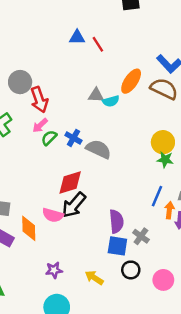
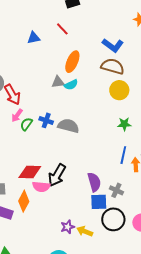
red line: (98, 44) -> (62, 29), moved
orange ellipse: (131, 81) -> (72, 62), moved
yellow circle: (163, 142) -> (119, 90), moved
red diamond: (70, 182) -> (30, 172), moved, turned 30
orange diamond: (29, 228) -> (24, 201), turned 40
purple star: (54, 270) -> (68, 227), moved
black circle: (131, 270) -> (113, 219), size x1.5

